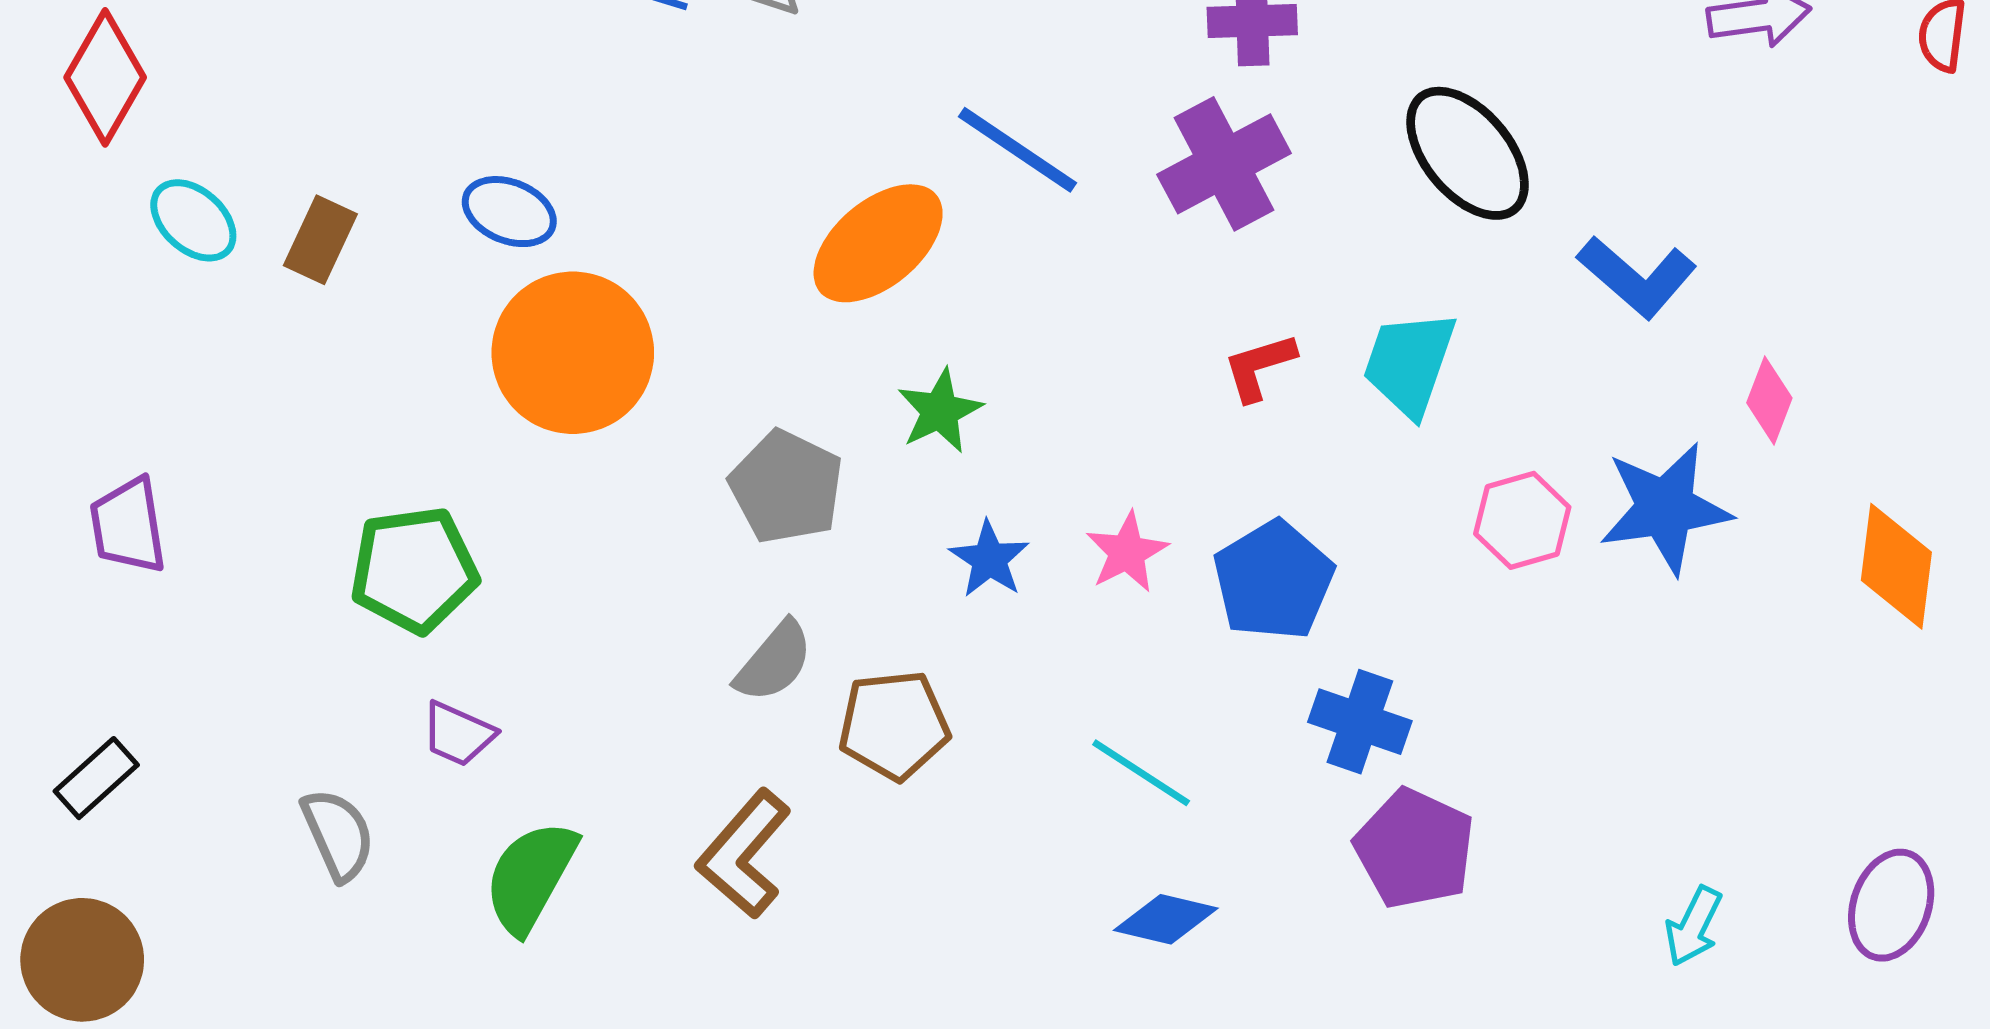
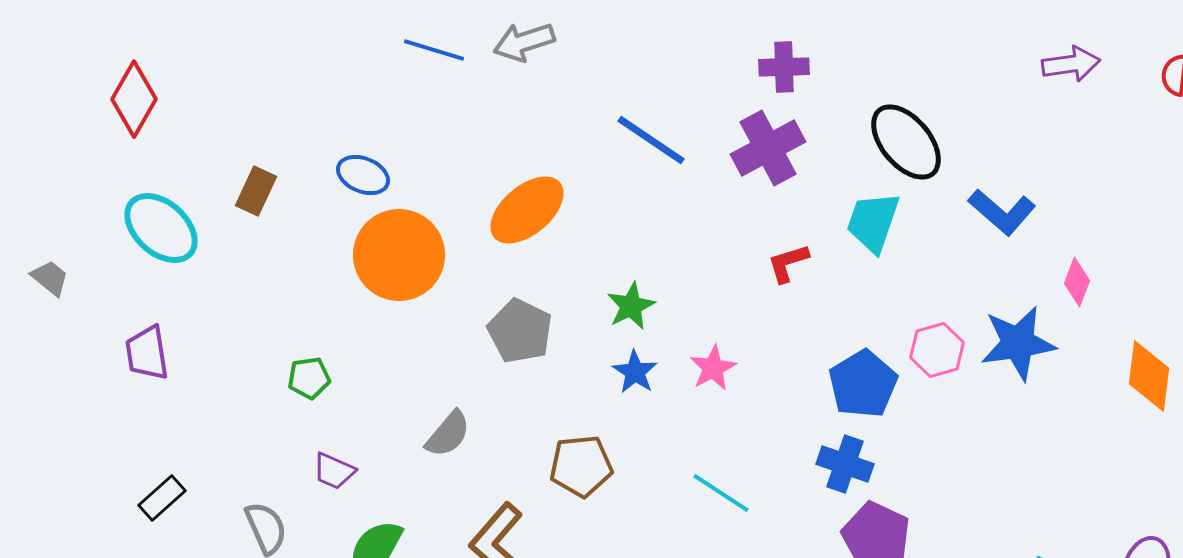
cyan ellipse: (193, 220) -> (161, 228), moved, size x1.5
orange ellipse: (878, 243) -> (527, 210), moved
cyan trapezoid: (1409, 363) -> (873, 222), moved
green star: (940, 411) -> (631, 306), moved
green pentagon: (414, 570) -> (309, 378), size x0.6
blue pentagon: (1273, 580) -> (863, 384), moved
gray semicircle: (774, 662) -> (448, 434), moved
black rectangle: (96, 778) -> (162, 498), moved

